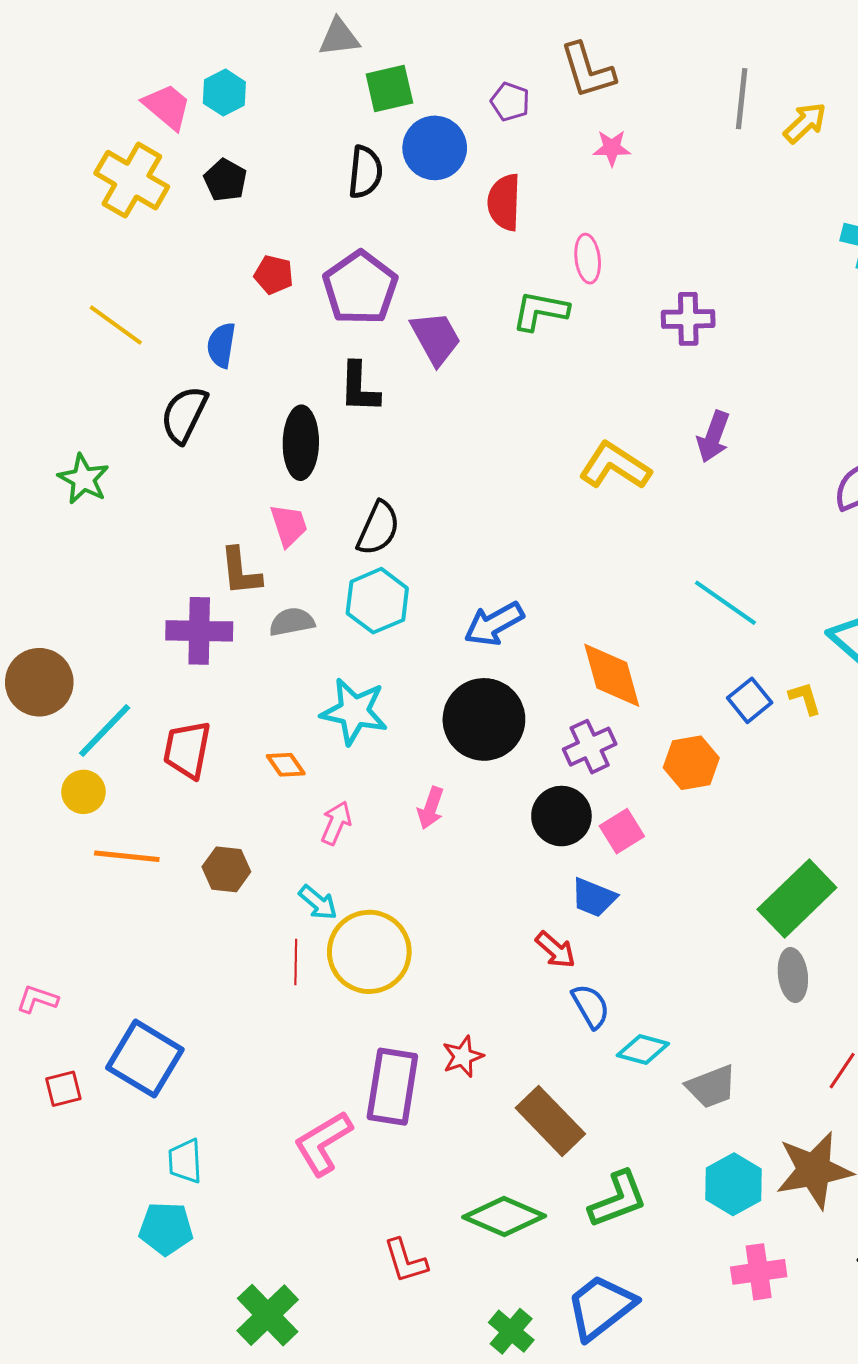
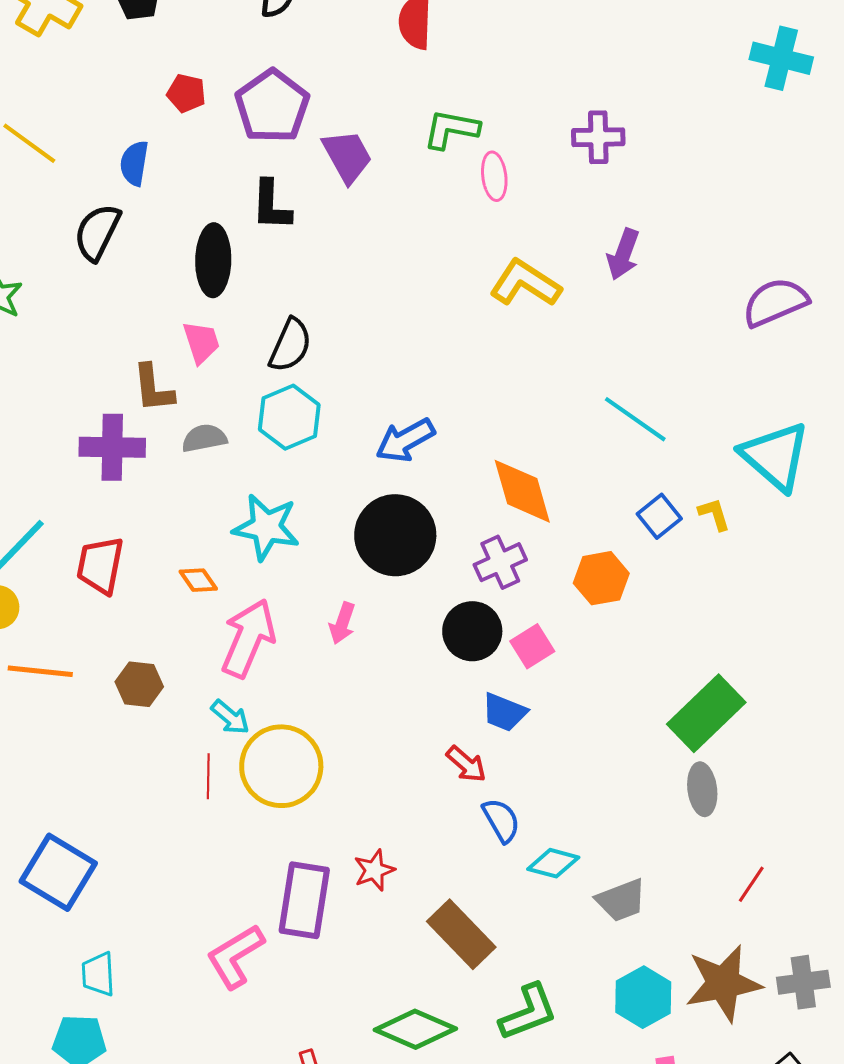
pink ellipse: (588, 259) -> (494, 176), moved
pink arrow: (336, 823) -> (248, 638), size x1.8

